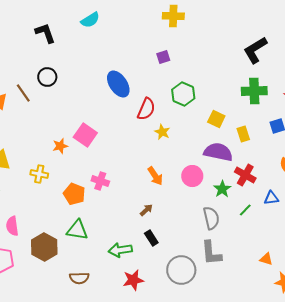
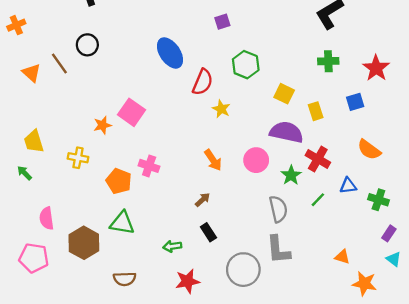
green cross: (254, 91) -> (328, 61), size x0.7
green arrow: (120, 250) -> (172, 246), size x0.7

